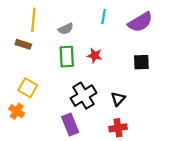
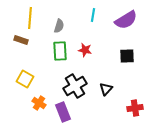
gray semicircle: (66, 29) -> (59, 26), turned -48
orange cross: (17, 111) -> (39, 103), moved
red cross: (118, 128) -> (135, 108), moved

